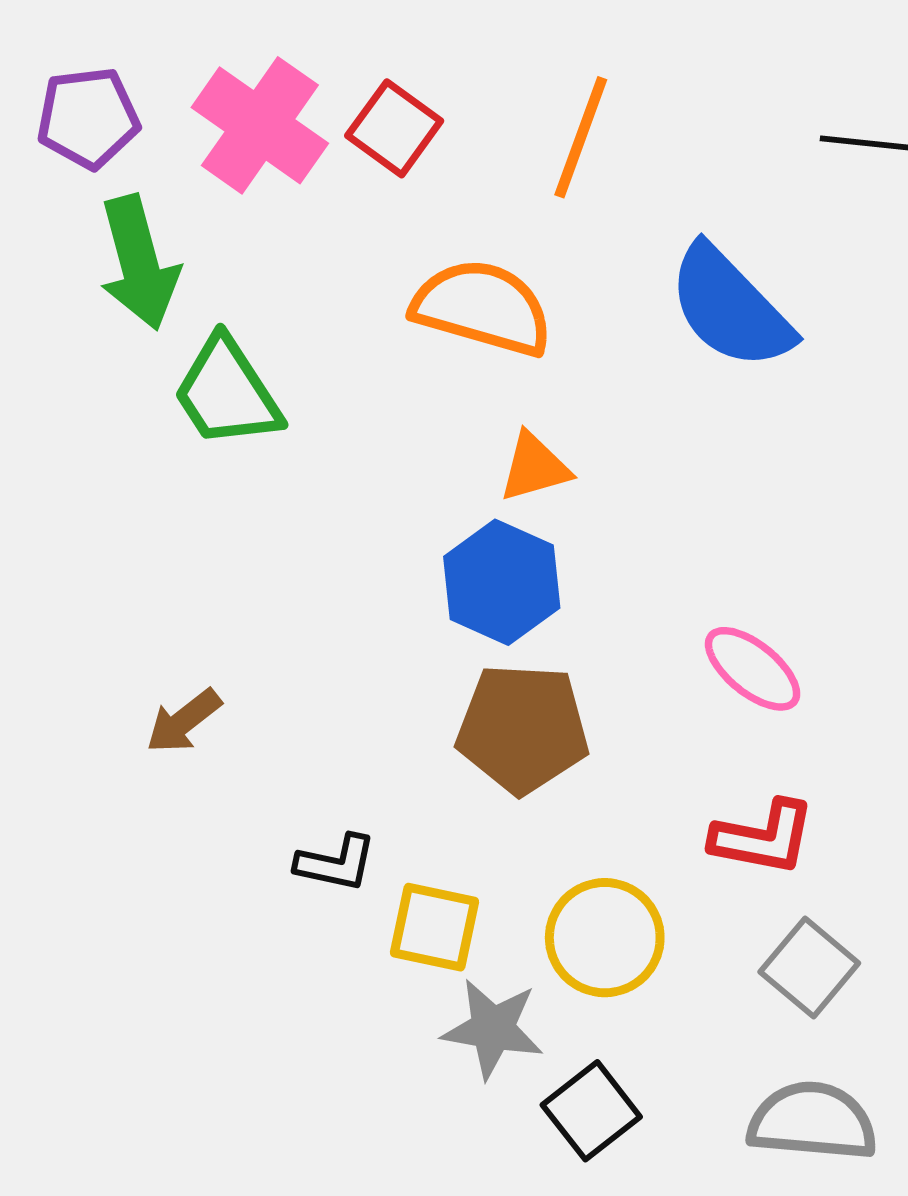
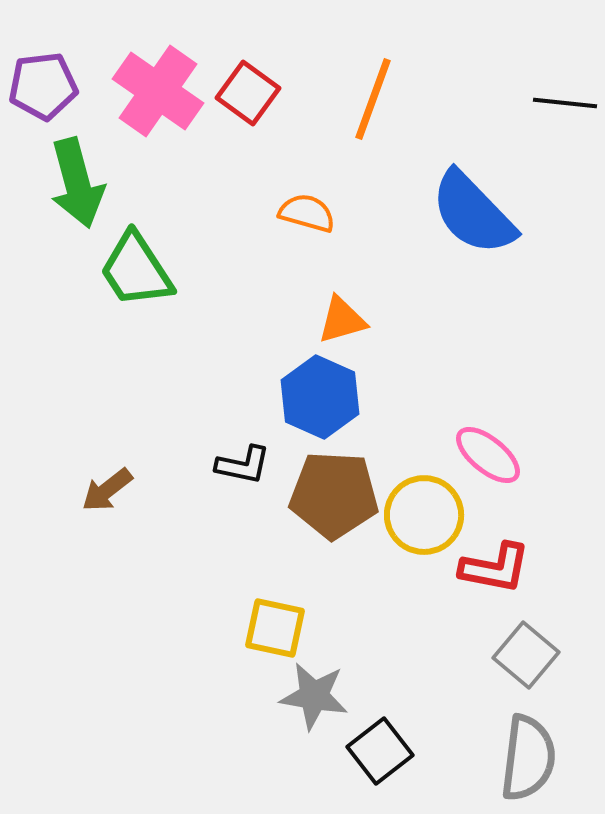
orange semicircle: (482, 307) -> (307, 213), size x0.6
black L-shape: (336, 863) -> (243, 465), moved
yellow circle: (605, 938) -> (424, 515), moved
gray semicircle: (812, 1121) -> (528, 758), turned 92

